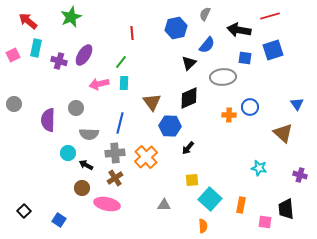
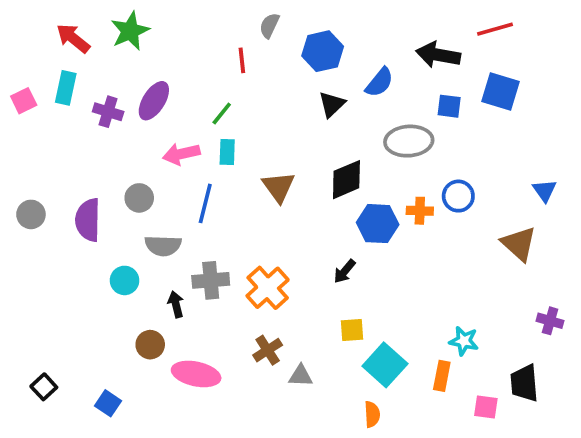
gray semicircle: (205, 14) -> (269, 26), moved
red arrow: (28, 21) -> (73, 38), moved
blue square: (273, 50) -> (501, 92), turned 35
black triangle: (189, 63) -> (332, 104), moved
gray circle: (14, 104) -> (31, 214), moved
blue line: (120, 123) -> (205, 203), moved
blue hexagon: (170, 126) -> (378, 224), moved
black arrow: (86, 165) -> (176, 304), moved, turned 48
cyan star: (259, 168) -> (464, 341), moved
brown cross: (115, 178) -> (268, 350), moved

